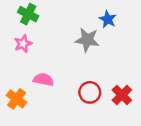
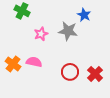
pink star: (23, 44) -> (41, 34), moved
orange cross: (17, 99) -> (13, 64), moved

